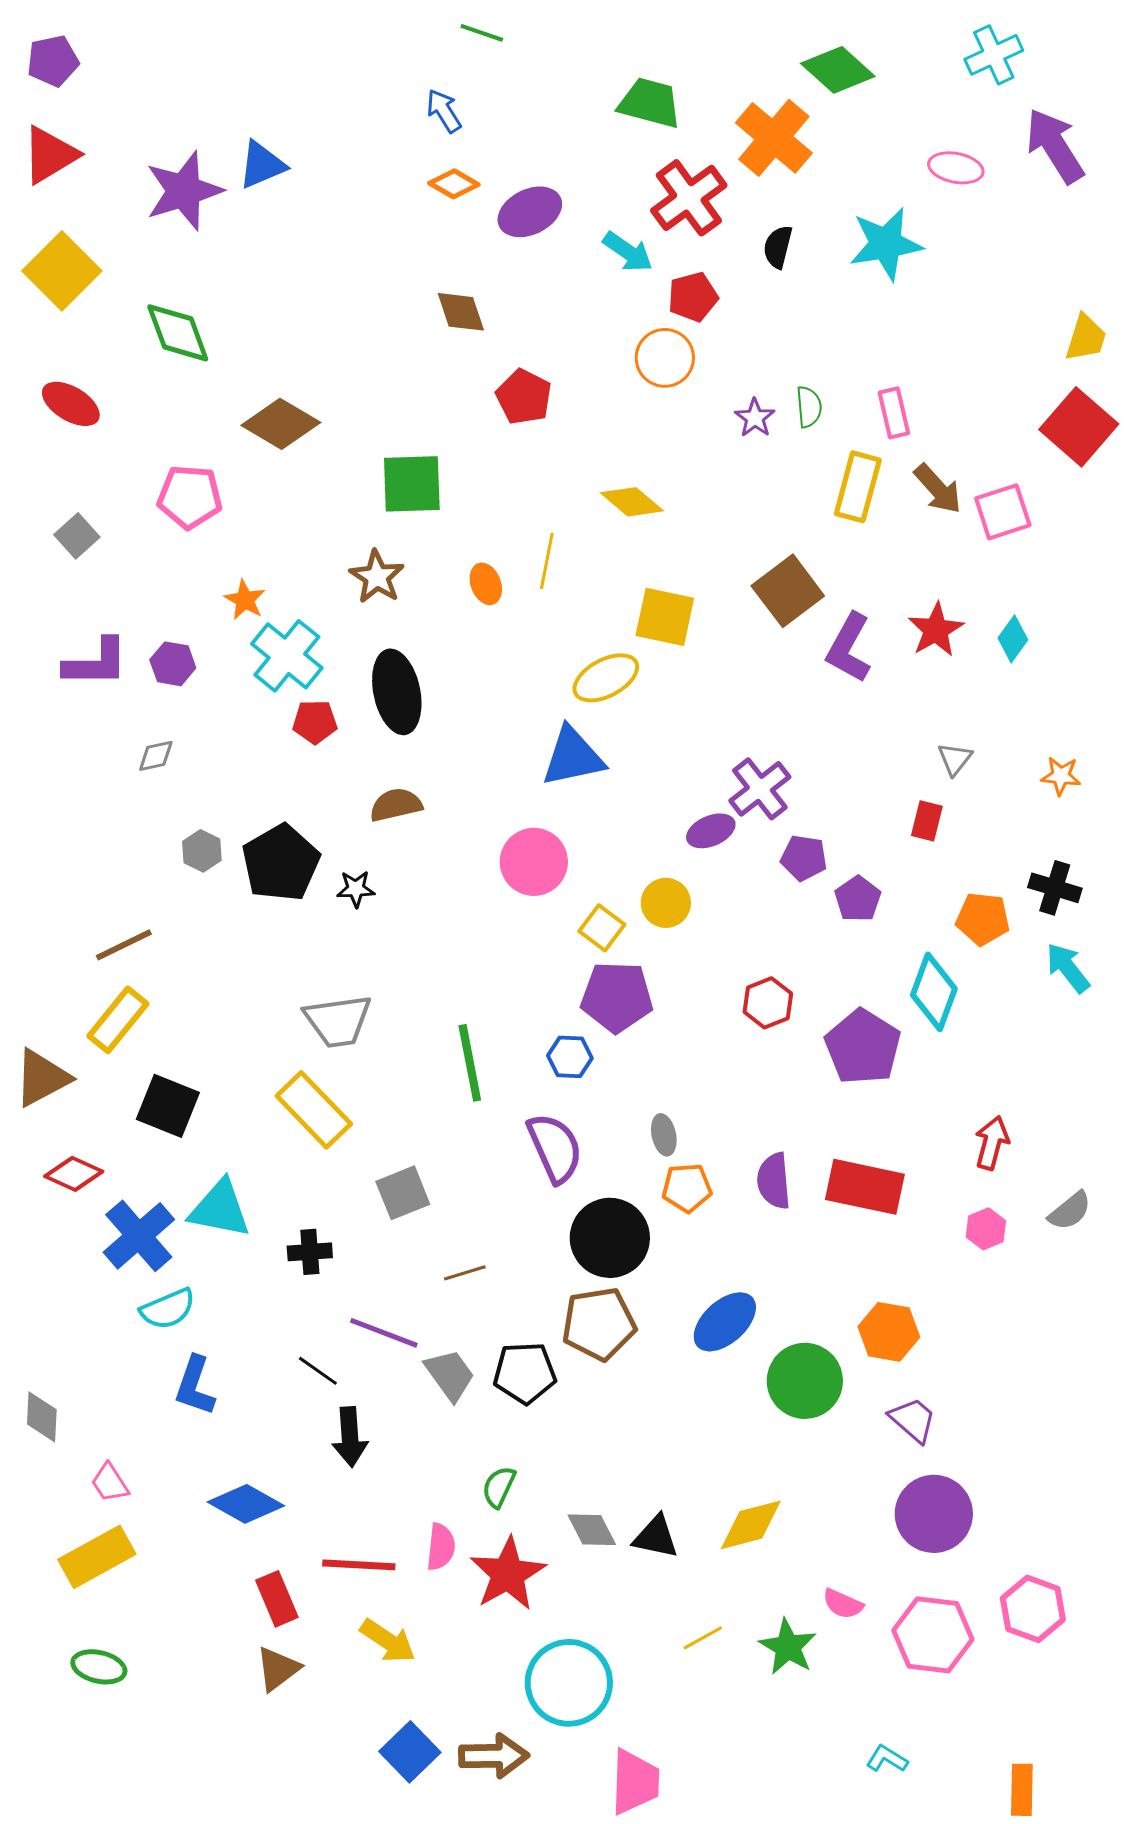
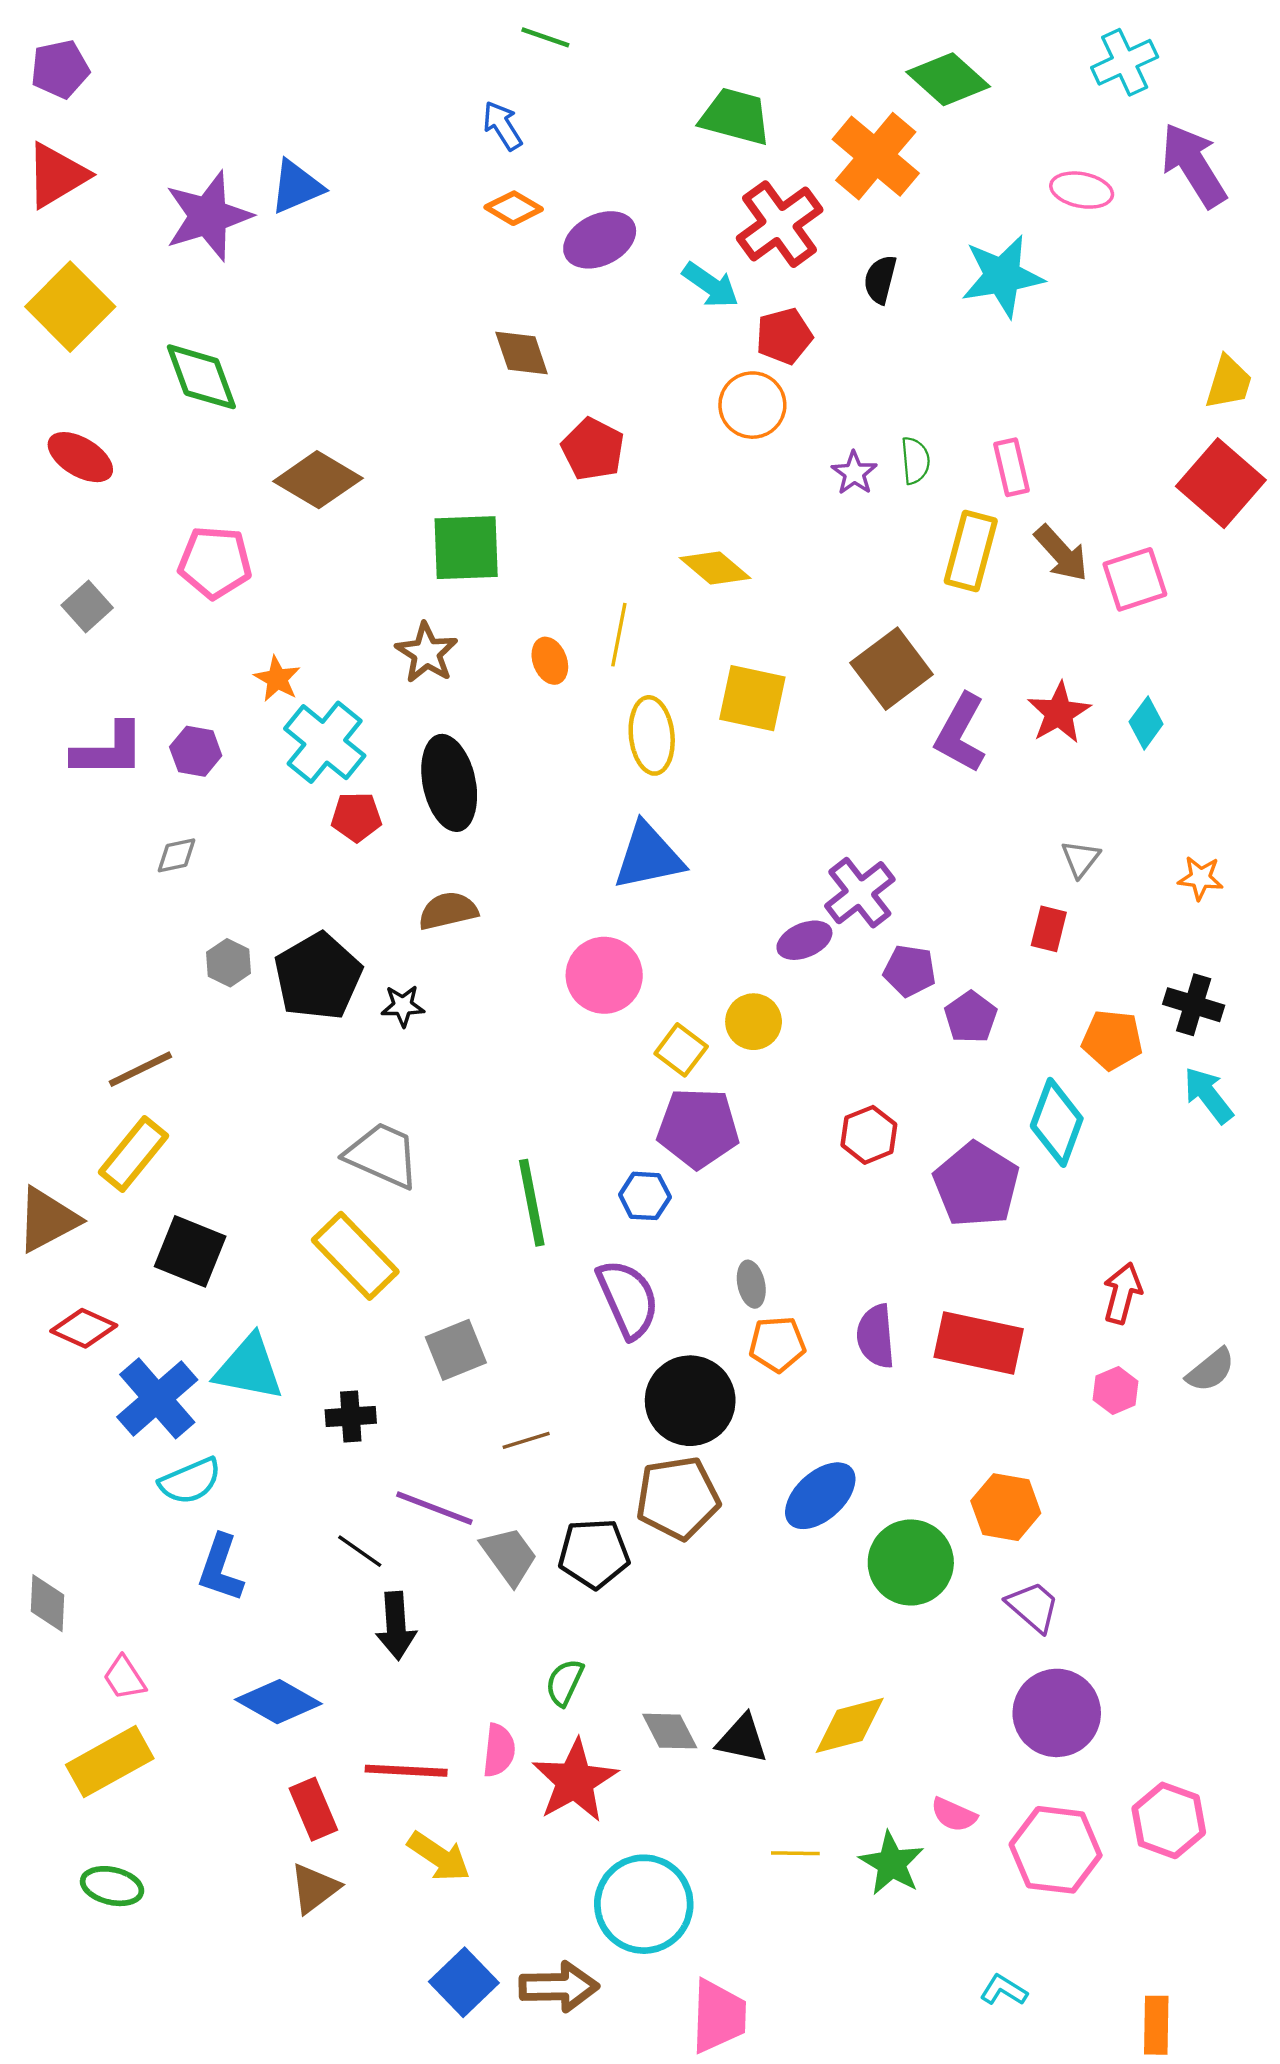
yellow ellipse: (606, 678) -> (652, 735), moved, turned -68
gray trapezoid: (338, 1021) -> (382, 1155), turned -148
yellow line: (703, 1638) -> (795, 1853), turned 30

